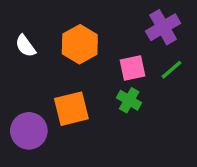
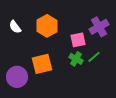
purple cross: (163, 27) -> (99, 27), moved
green line: (172, 70) -> (94, 57), moved

